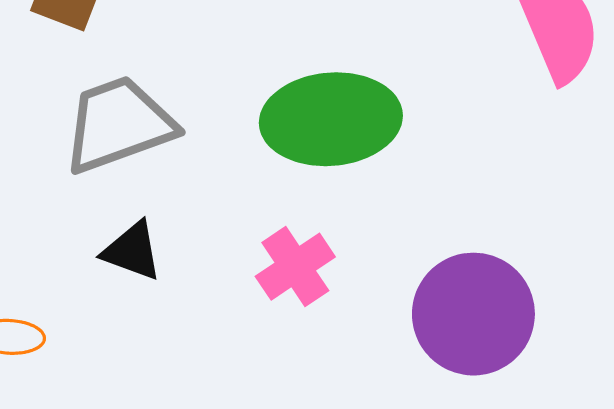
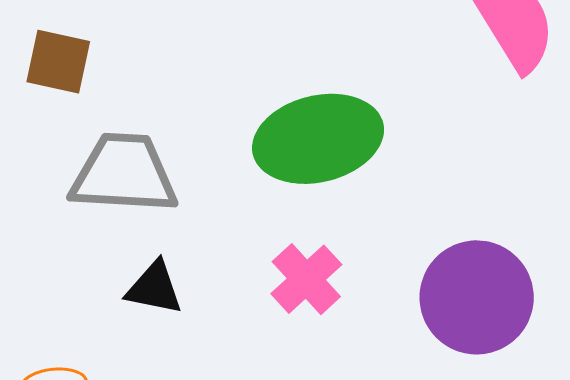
gray trapezoid: (119, 124) -> (124, 174), turned 32

